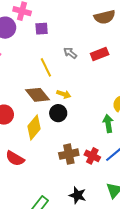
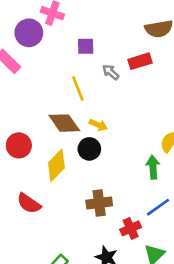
purple square: (42, 29) -> (86, 46), moved
red rectangle: (100, 54) -> (140, 61), moved
red cross: (92, 156) -> (131, 228), moved, turned 35

